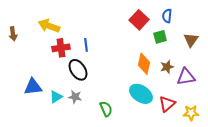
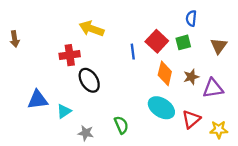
red square: (139, 20) -> (157, 41), moved
yellow arrow: (49, 26) -> (91, 29), moved
blue line: (86, 45) -> (133, 52), moved
gray star: (75, 97) -> (86, 133), moved

